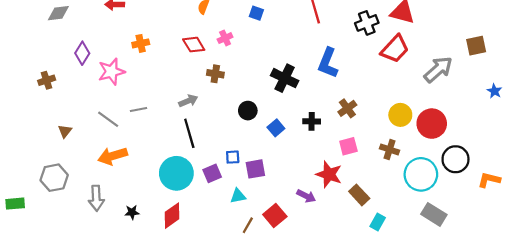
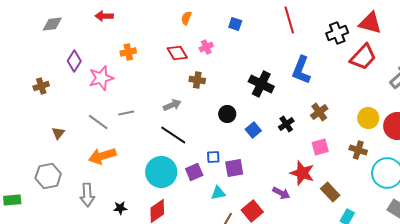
black cross: (312, 121) -> (286, 124), turned -35
black line: (189, 133) -> (173, 135), turned -40

